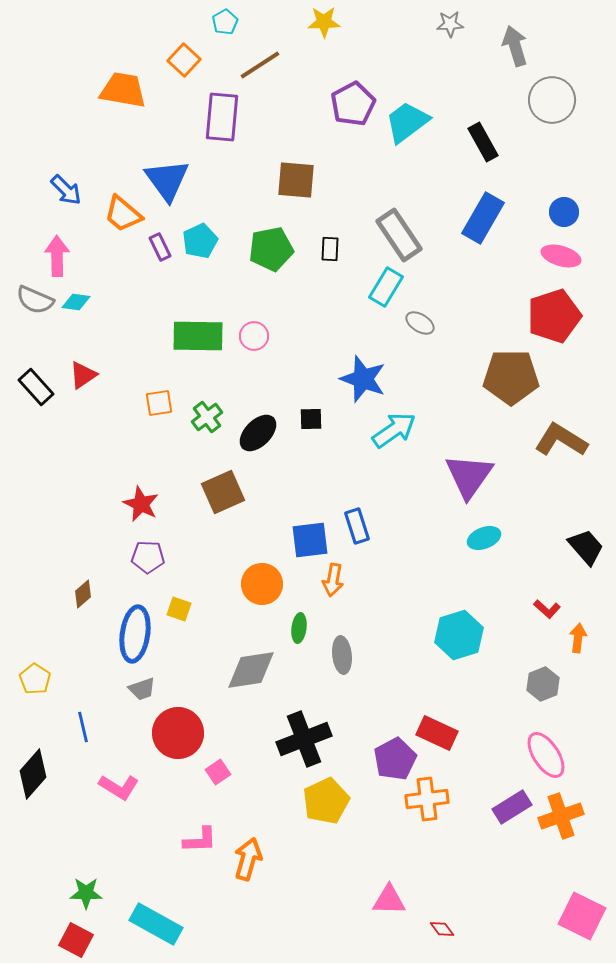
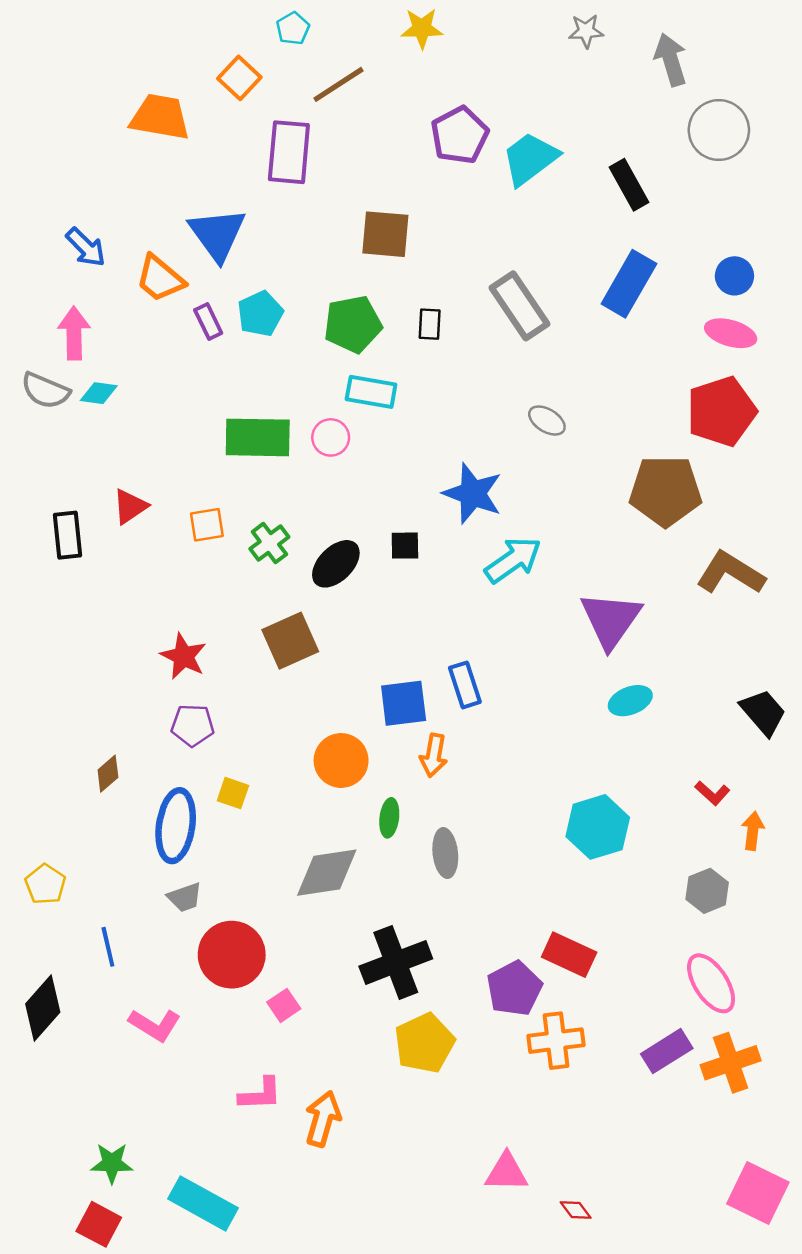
cyan rectangle: (386, 287) -> (371, 392), moved, turned 69
red triangle: (83, 375) -> (130, 507), moved
black rectangle: (36, 387) -> (68, 535), moved, turned 36

